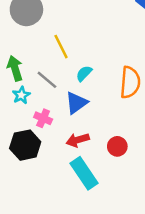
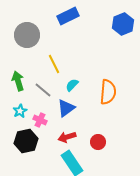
cyan star: (21, 95) -> (20, 111), moved

